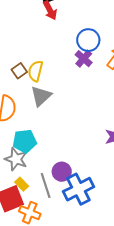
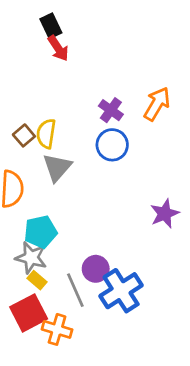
blue circle: (88, 40) -> (112, 145), moved
yellow rectangle: (22, 184) -> (37, 280), moved

